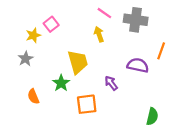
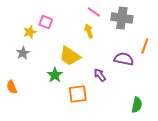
pink square: (51, 24) -> (46, 22), turned -32
yellow trapezoid: (78, 62) -> (70, 56), turned 140
orange semicircle: (33, 96) -> (12, 87), moved

